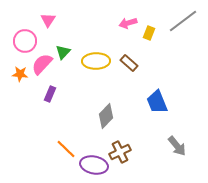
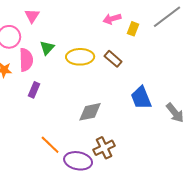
pink semicircle: (42, 64) -> (26, 60), turned 135
gray diamond: (106, 116) -> (90, 112), turned 35
gray arrow: (177, 146) -> (175, 113), moved

